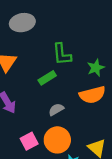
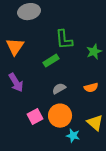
orange semicircle: (92, 95) -> (91, 88), moved, size x0.6

